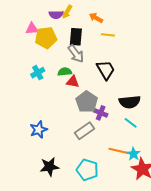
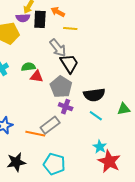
purple semicircle: (56, 15) -> (23, 18), moved
black rectangle: (76, 37) -> (40, 19), moved
gray arrow: (76, 54) -> (58, 48), moved
gray pentagon: (87, 102) -> (61, 87), moved
orange line: (118, 151) -> (35, 134), moved

